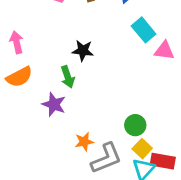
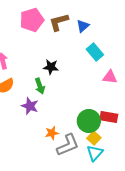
pink triangle: (164, 51) -> (110, 77), moved
green circle: (135, 125) -> (89, 121), size x1.5
red rectangle: (163, 161) -> (109, 117), moved

